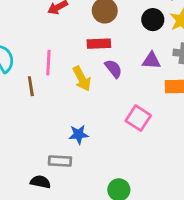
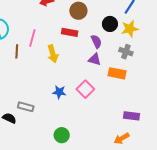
purple triangle: (151, 61) -> (95, 59), moved
purple semicircle: (113, 69) -> (96, 41), moved
blue star: (79, 134) -> (59, 92), moved

